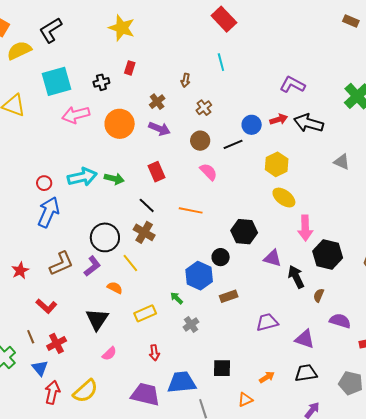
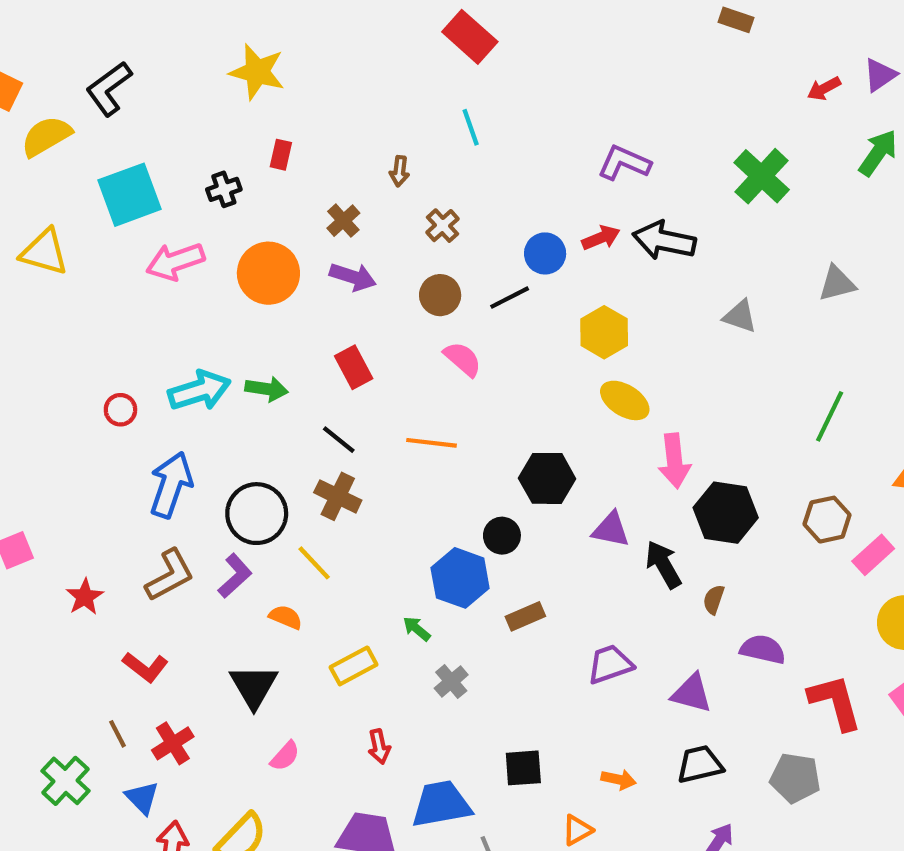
blue arrow: (49, 212) -> (171, 485), moved
orange arrow: (267, 377) -> (619, 779), turned 49

